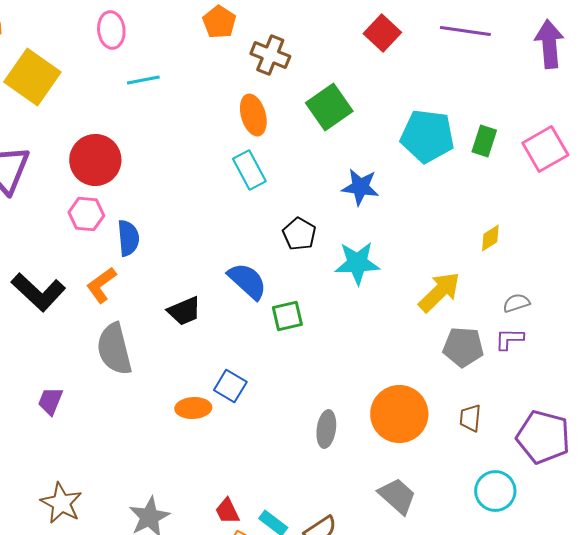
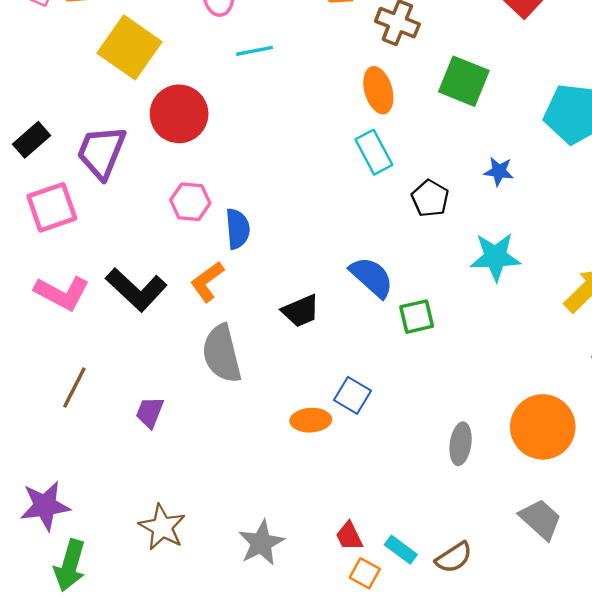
green square: (329, 107) -> (464, 81), turned -33
red circle: (95, 160) -> (179, 114), moved
blue star: (360, 187) -> (499, 171), size x0.7
black pentagon: (299, 234) -> (430, 198), moved

